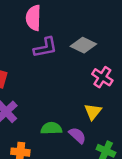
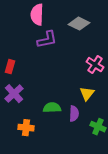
gray diamond: (83, 45) -> (79, 24), moved
purple semicircle: (77, 135) -> (74, 114), turned 49

